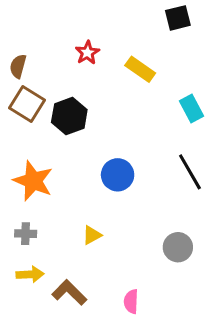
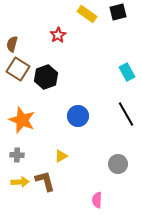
yellow rectangle: (140, 69) -> (87, 14), moved
brown L-shape: (69, 292) -> (45, 181), moved, turned 30
pink semicircle: (131, 302) -> (97, 200), moved

